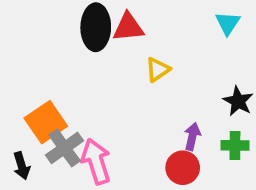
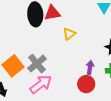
gray cross: (65, 148) -> (37, 64), moved
pink arrow: (96, 161) -> (41, 84), turned 75

